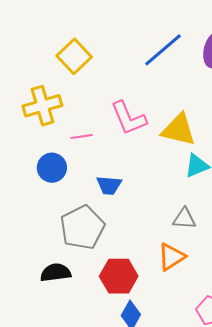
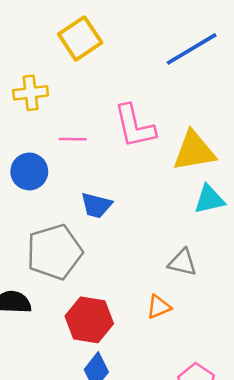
yellow cross: (42, 106) -> (31, 93), size x0.7
yellow triangle: (179, 130) -> (194, 151), turned -33
orange triangle: (172, 257) -> (159, 307), size x0.7

